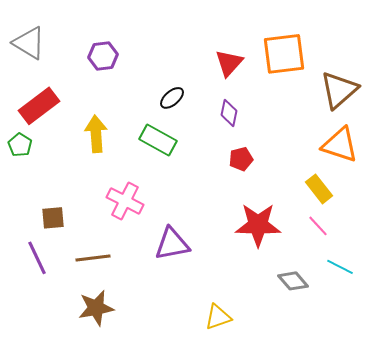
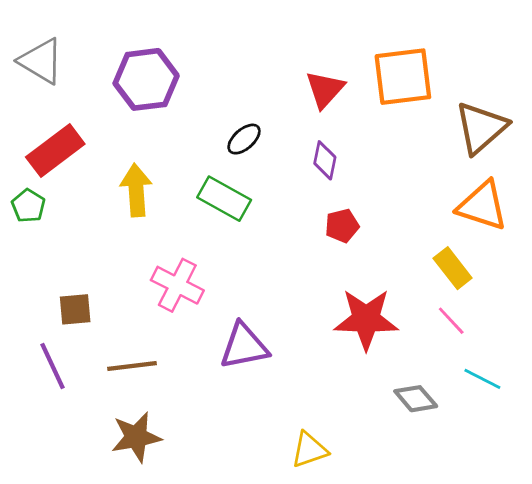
purple hexagon: (103, 56) -> (146, 79), size x1.5

